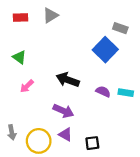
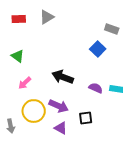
blue square: (105, 50) -> (98, 49), size x0.7
yellow circle: (39, 141) -> (34, 111), moved
black square: (92, 143) -> (86, 118), moved

